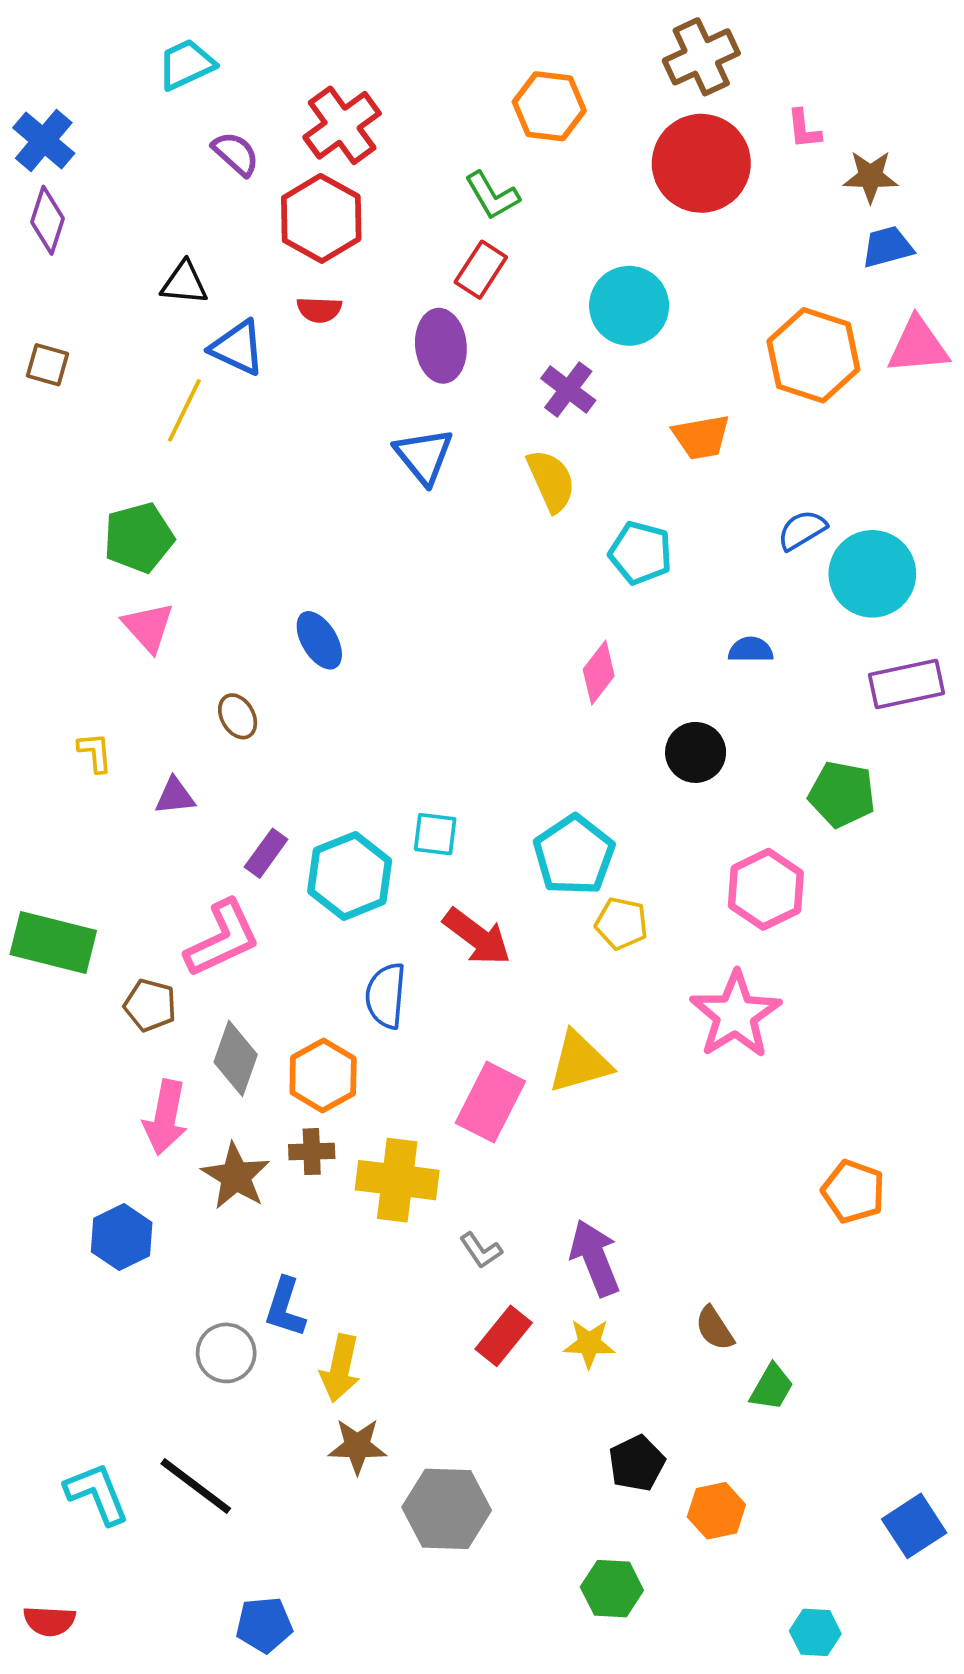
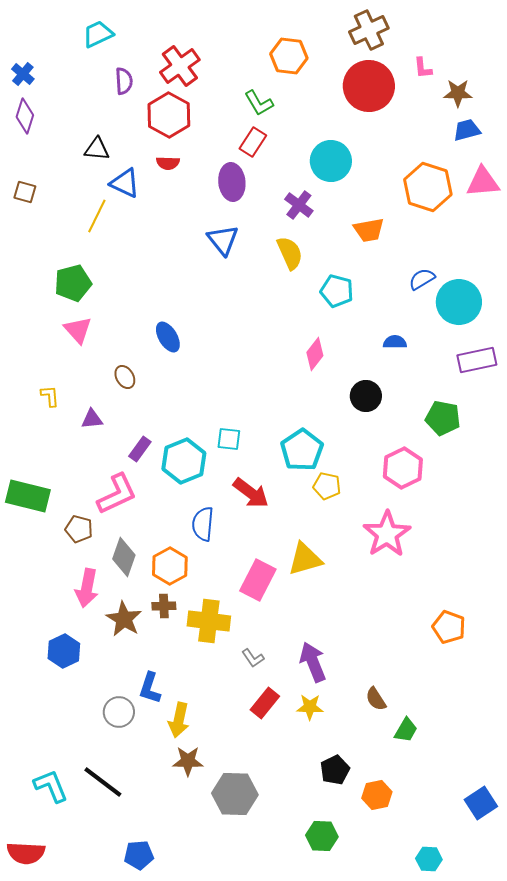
blue cross: (44, 140) -> (23, 74), size x0.7
purple semicircle: (236, 154) -> (124, 81), turned 44
red semicircle: (49, 1621) -> (26, 853), size x1.4

